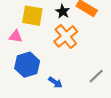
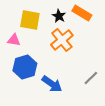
blue arrow: (55, 82) -> (52, 84), size x1.5

